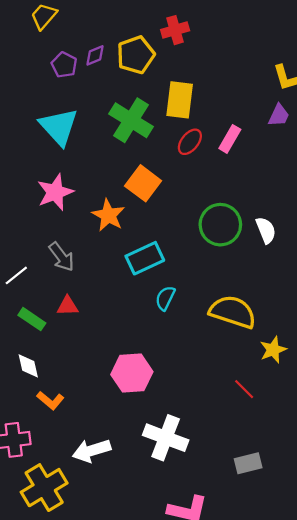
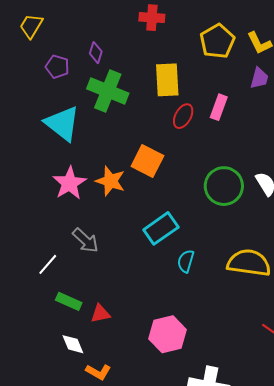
red cross: (175, 30) -> (152, 18), turned 30
purple diamond: (95, 55) -> (96, 53), moved, turned -40
yellow pentagon: (136, 55) -> (217, 41), moved
green cross: (131, 120) -> (108, 91), moved
orange star: (108, 215) -> (110, 181), moved
red triangle: (68, 306) -> (100, 314), moved

